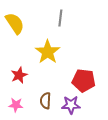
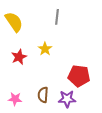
yellow star: (48, 52) -> (45, 49), size x0.6
red star: (19, 75) -> (19, 57), moved

